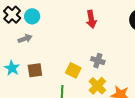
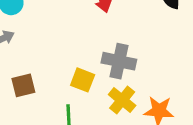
gray cross: (98, 61) -> (119, 61), size x1.5

